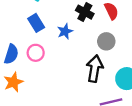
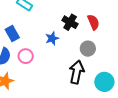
blue rectangle: (36, 23) -> (12, 33), moved

